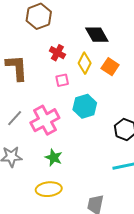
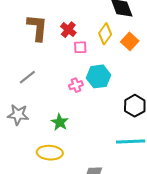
red cross: (57, 53) -> (68, 30), moved
pink cross: (45, 120) -> (76, 85), moved, size x0.5

